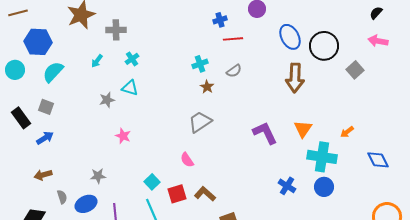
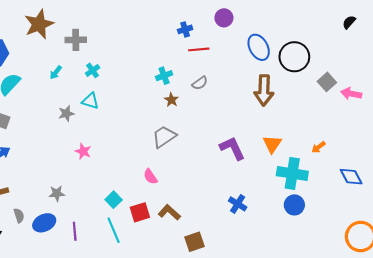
pink arrow: (378, 41) -> (351, 94), moved
blue cross: (287, 186) -> (238, 204), moved

